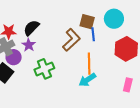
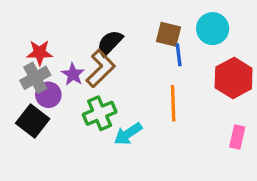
black semicircle: (31, 28) -> (110, 43), moved
brown L-shape: (71, 40) -> (101, 69), moved
cyan arrow: (87, 80) -> (128, 134), moved

